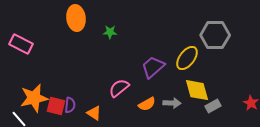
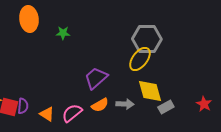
gray hexagon: (215, 35) -> (147, 39), moved
purple trapezoid: (153, 67) -> (96, 78), moved
pink semicircle: (119, 88) -> (72, 113), moved

